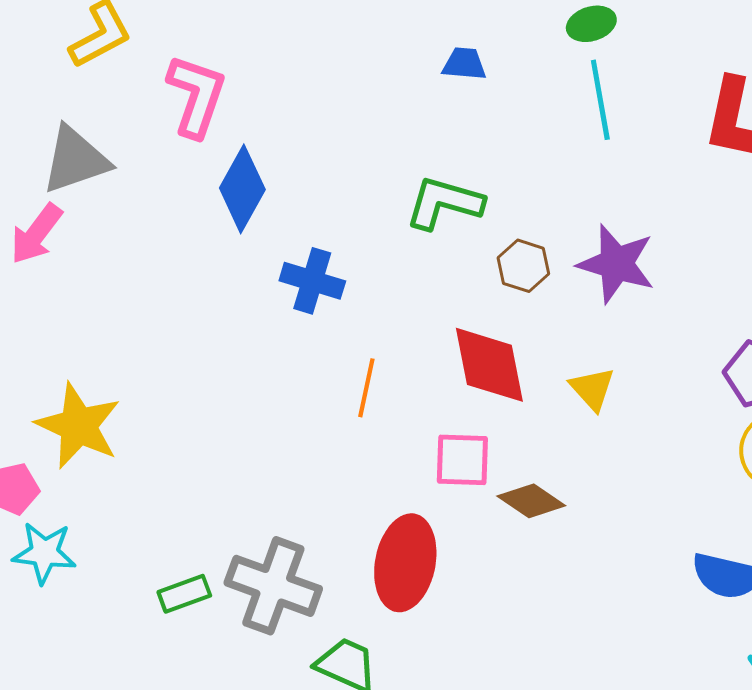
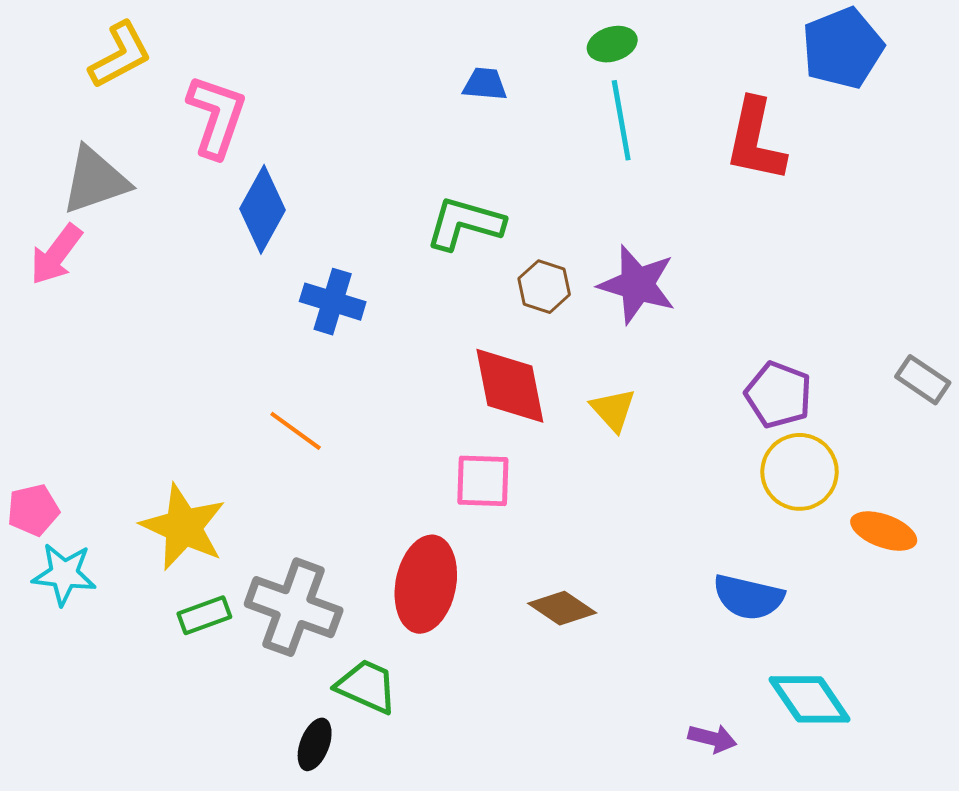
orange line: (366, 388) -> (296, 431), moved, turned -66
yellow star: (78, 426) -> (183, 527), moved
brown diamond: (531, 501) -> (562, 608), moved

